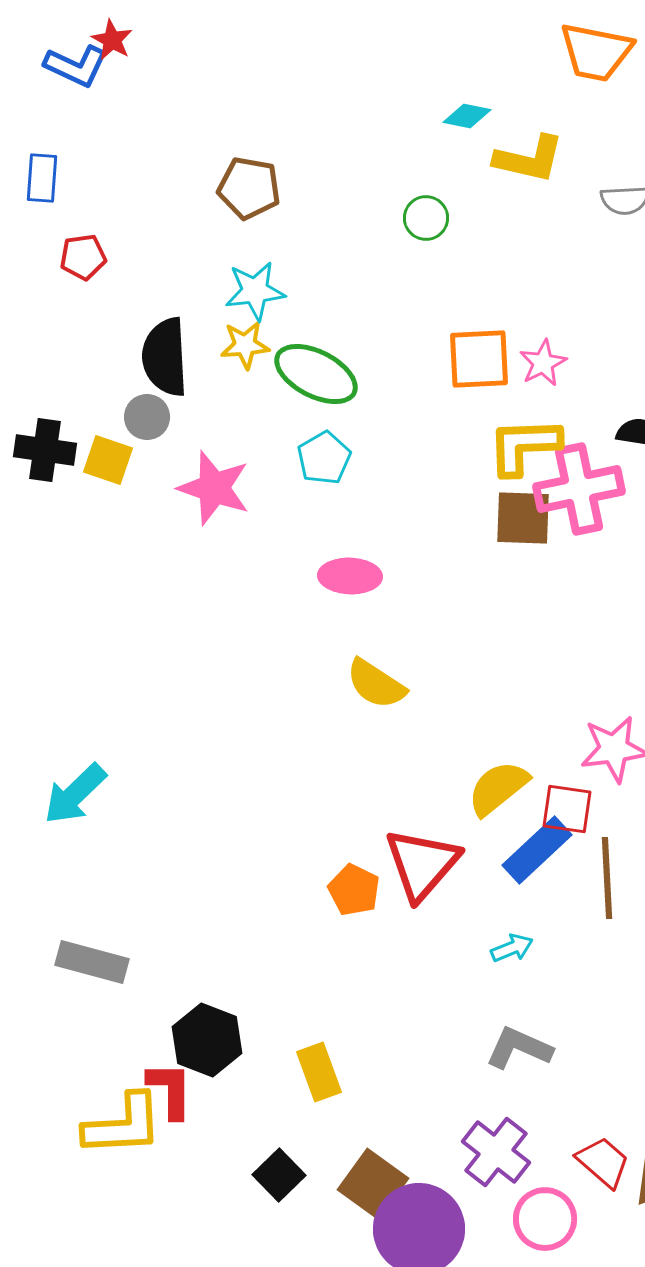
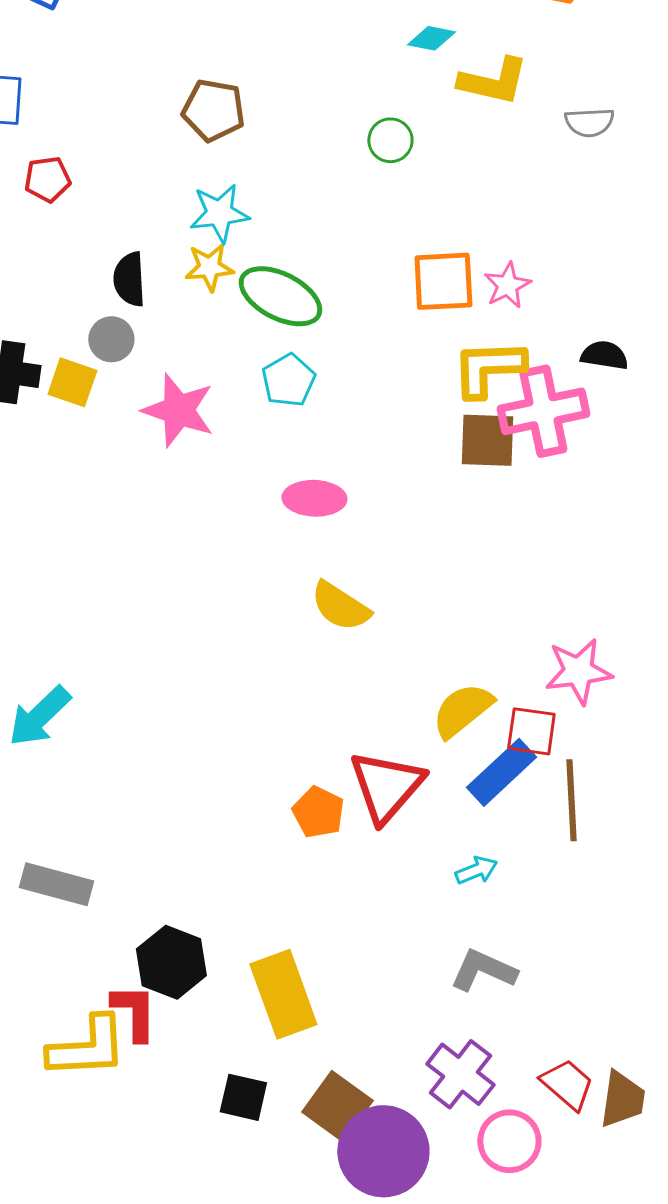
black semicircle: (165, 357) -> (129, 279), size x0.7
yellow rectangle: (319, 1072) -> (283, 994), size x1.5
black square: (279, 1175) -> (243, 1097), turned -33

